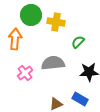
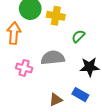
pink cross: (25, 73) -> (24, 68), turned -35

